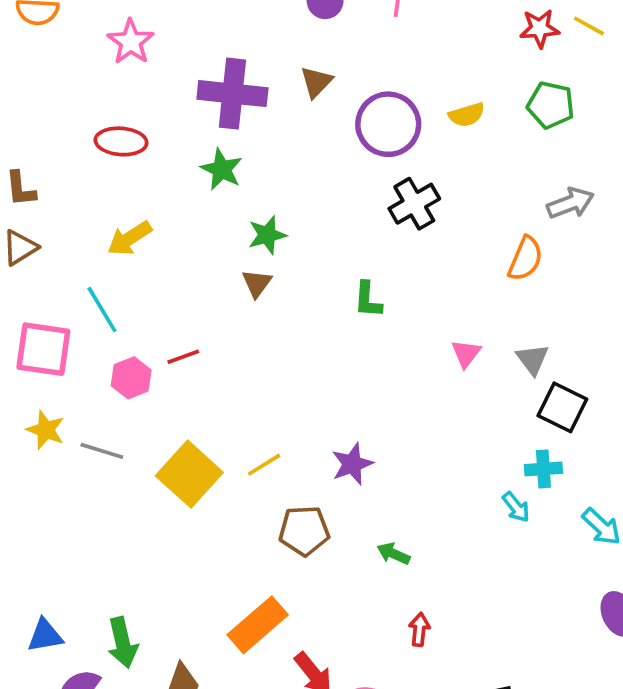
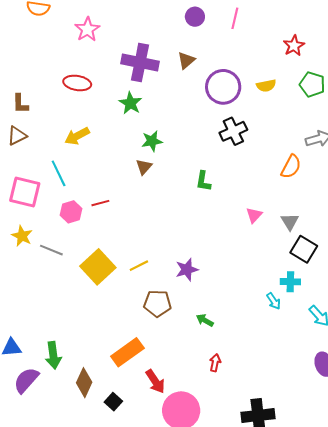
red star: (539, 28) -> (294, 46), moved, turned -30

